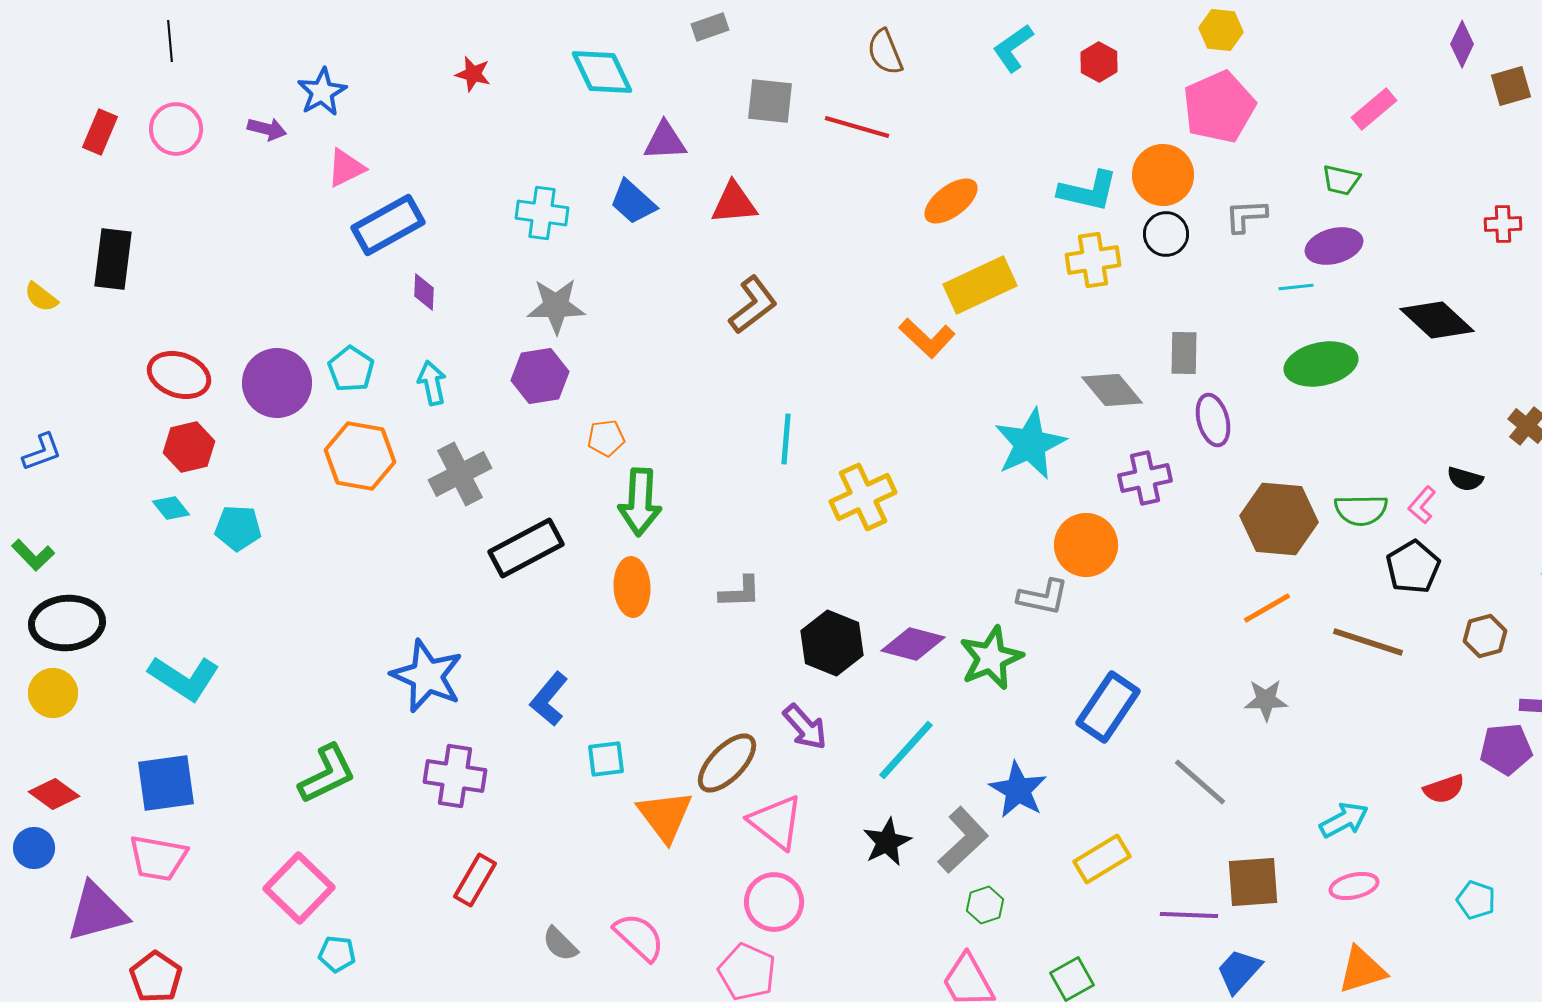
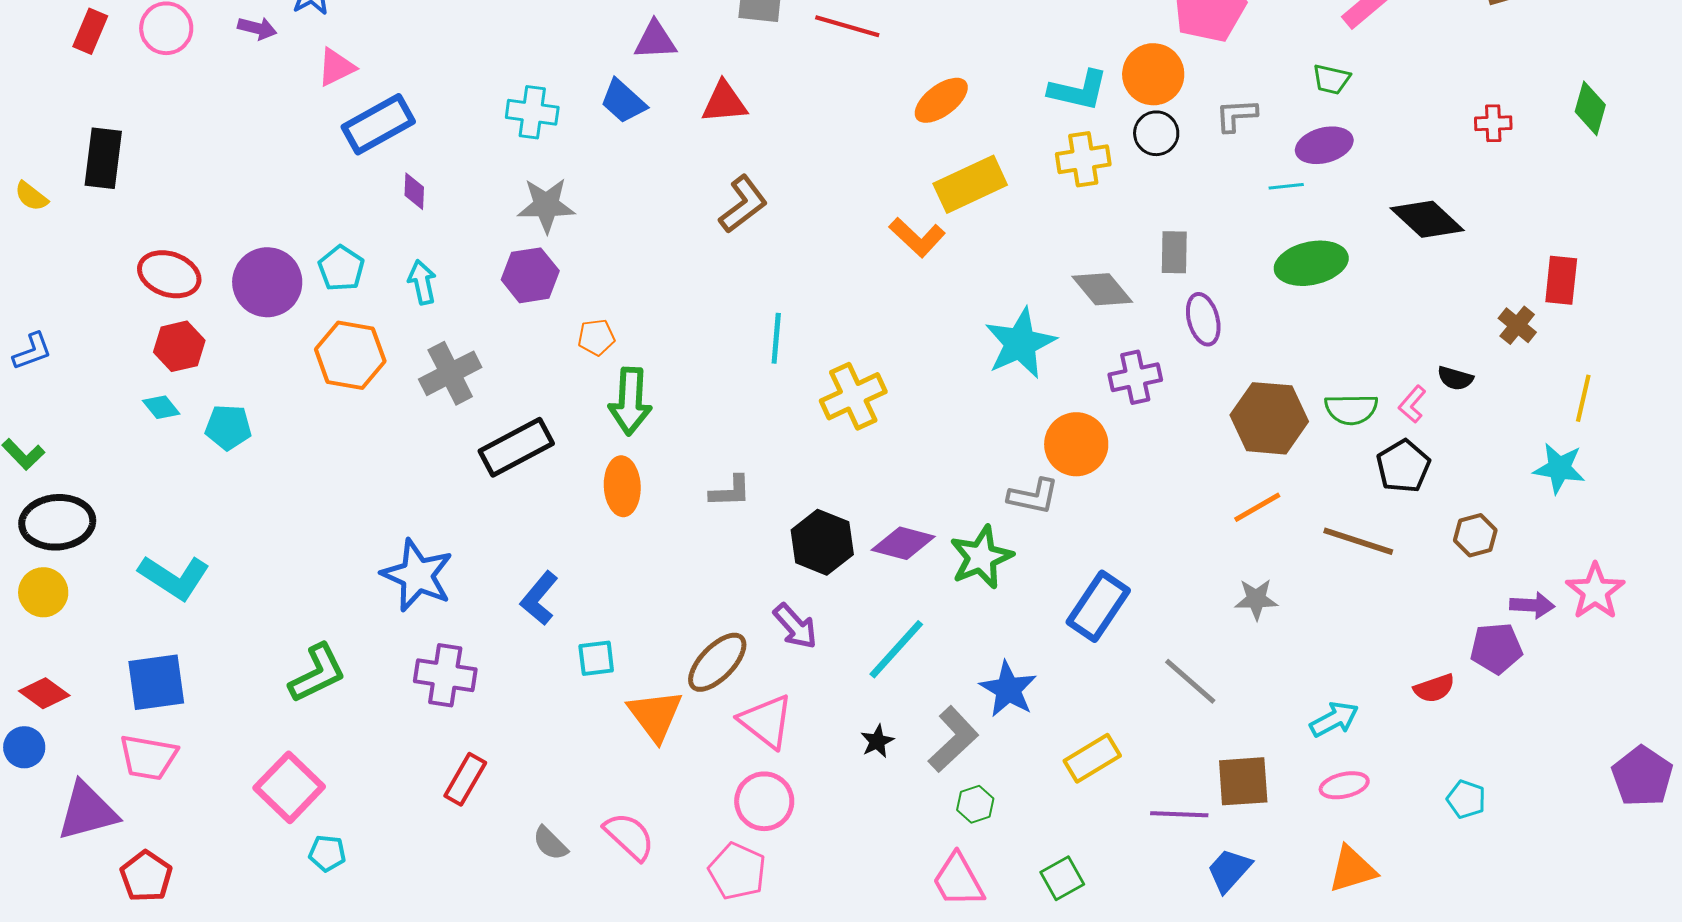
black star: (887, 842) -> (877, 741), size x0.7

